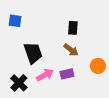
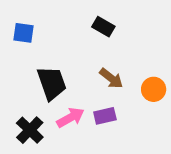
black rectangle: (73, 28) -> (103, 27), moved, turned -64
orange circle: (98, 66) -> (154, 89), moved

